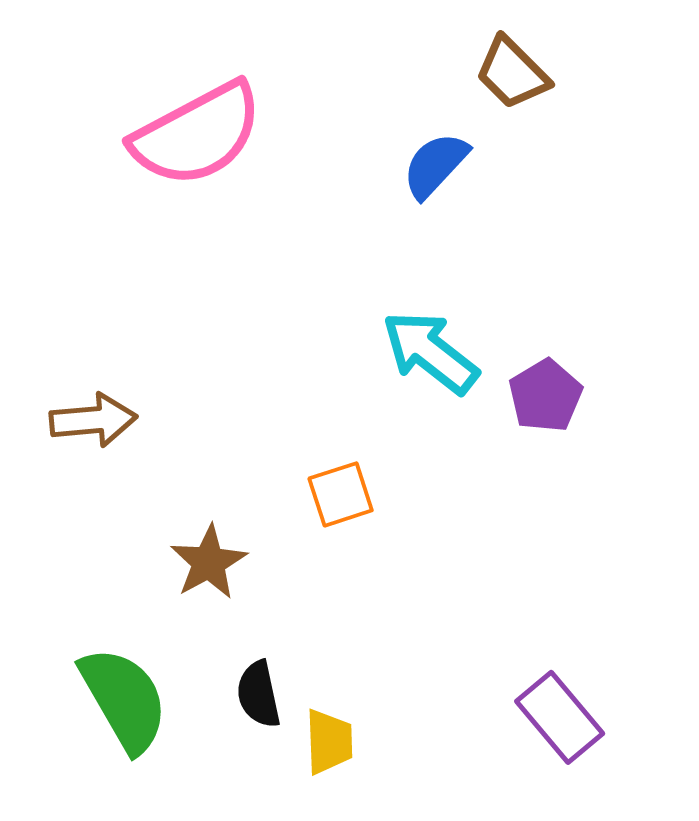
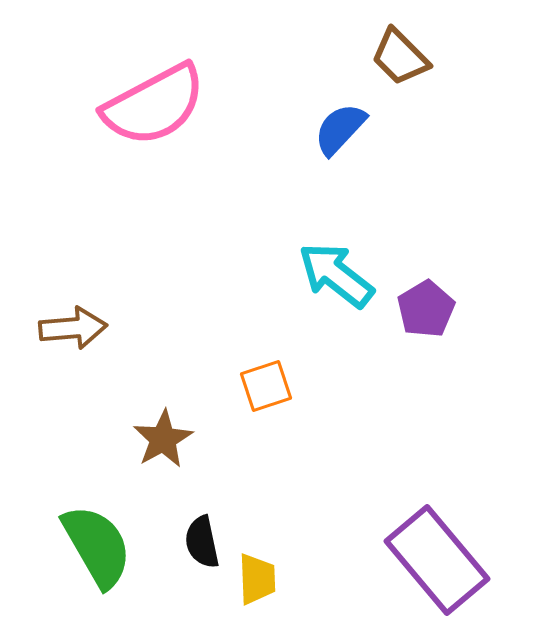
purple rectangle: (560, 717) -> (437, 560), size x1.5

